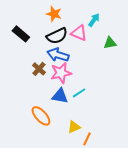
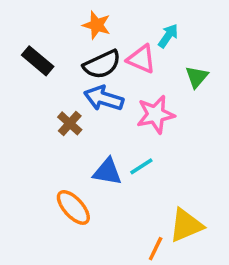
green triangle: (110, 43) -> (197, 77), turned -40
pink star: (61, 73) -> (156, 114), moved
yellow triangle: (74, 127) -> (186, 225), moved, size x1.5

